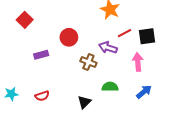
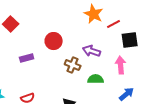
red line: (124, 33) -> (114, 24), moved
green semicircle: (110, 87) -> (96, 79), moved

